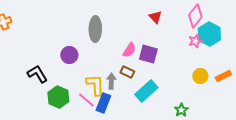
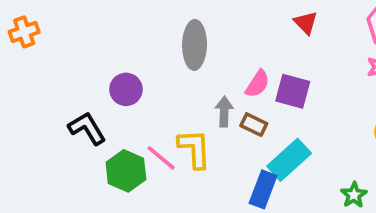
purple circle: (69, 55) -> (126, 89), moved
gray arrow: (111, 81) -> (224, 112), moved
pink line: (86, 100) -> (161, 158), moved
blue rectangle: (103, 103) -> (263, 189), moved

